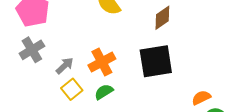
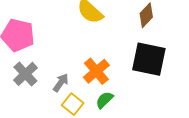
black square: (156, 61) -> (149, 59), turned 33

